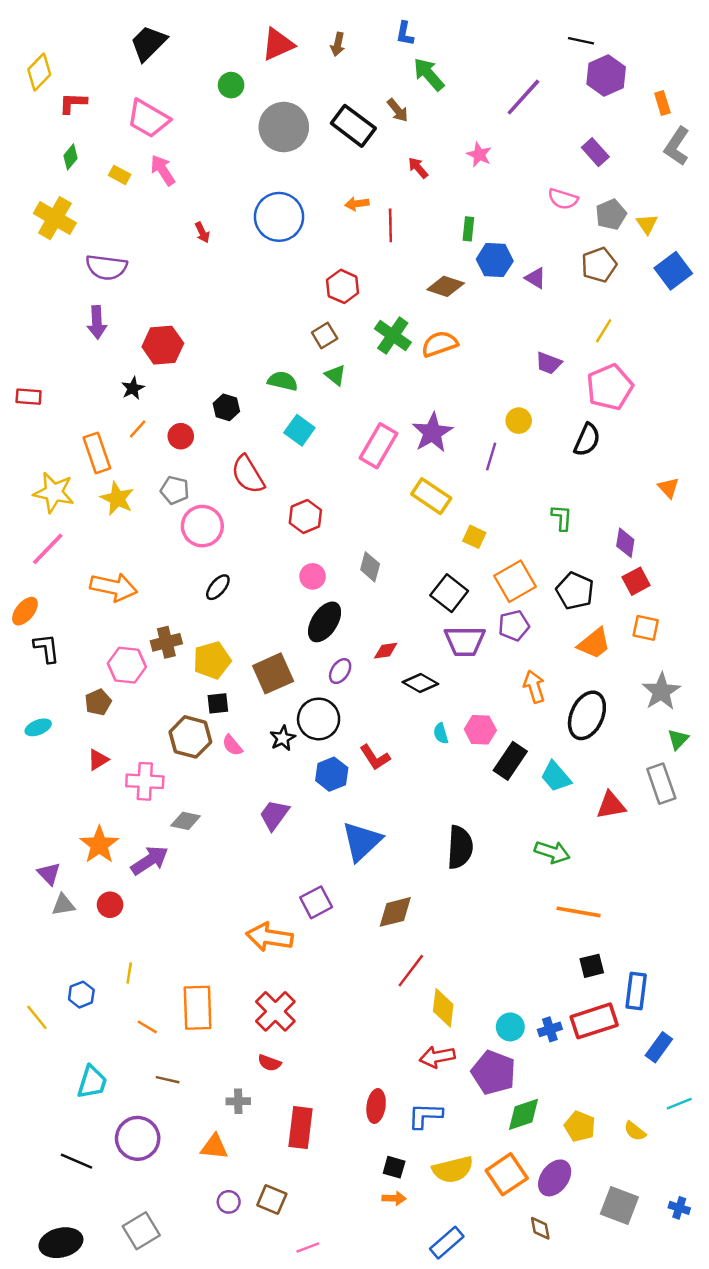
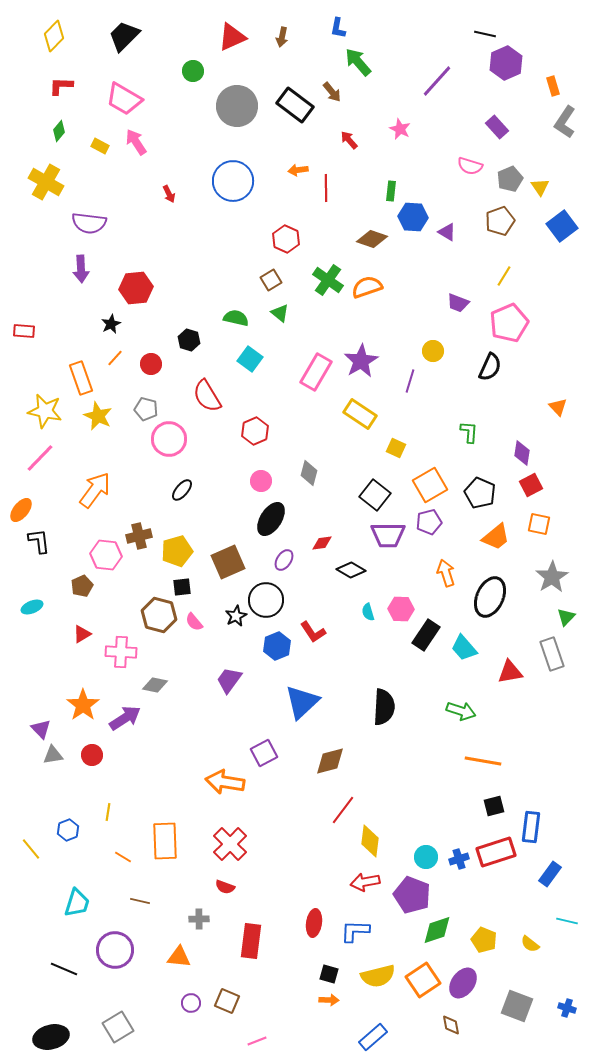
yellow diamond: (39, 72) -> (54, 36), moved
orange arrow: (114, 587) -> (95, 490), turned -66
cyan line: (679, 1104) -> (567, 921), turned 35

